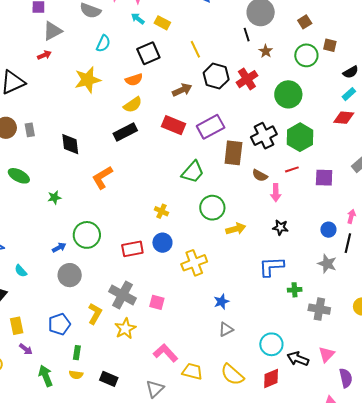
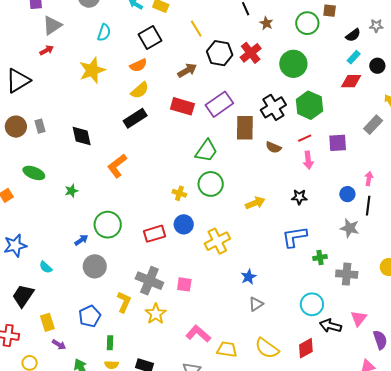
pink arrow: (276, 193) -> (308, 160), moved
green circle: (212, 208) -> (211, 184), moved
cyan circle: (271, 344) -> (312, 304), moved

